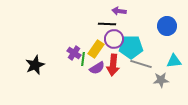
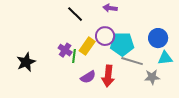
black line: (107, 24) -> (75, 14), moved, turned 42
blue circle: (167, 26) -> (158, 38), moved
red arrow: (113, 65) -> (108, 76), moved
purple semicircle: (97, 68) -> (88, 77), moved

